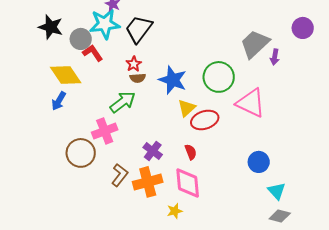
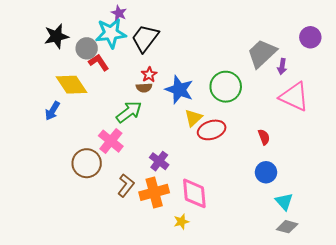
black star: (51, 27) -> (56, 36), turned -30
red star: (134, 64) -> (149, 75), moved
blue arrow: (59, 101) -> (52, 111), moved
pink triangle: (251, 103) -> (294, 97), moved
pink cross: (105, 131) -> (111, 141), turned -30
red semicircle: (191, 152) -> (264, 137), moved

